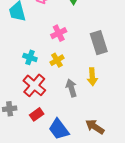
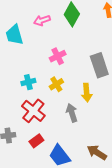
cyan cross: (30, 57) -> (28, 82), turned -32
yellow arrow: (92, 77) -> (87, 93), moved

